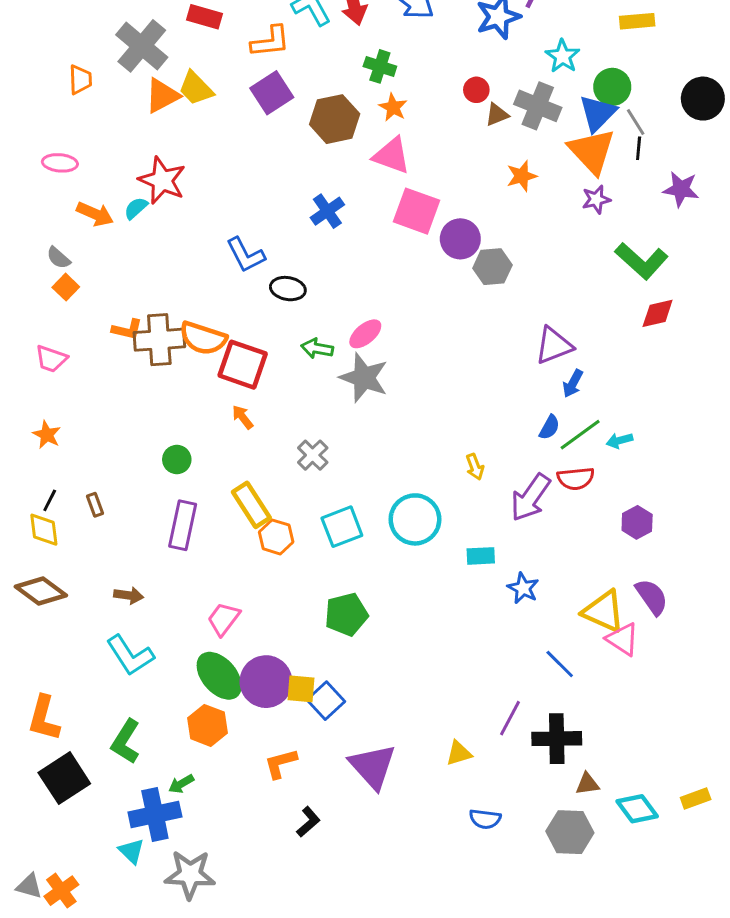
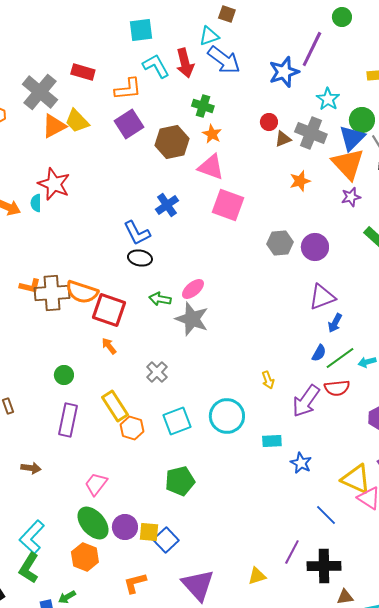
cyan semicircle: (136, 208) -> (36, 203), turned -48
purple circle: (460, 239) -> (315, 247), moved
blue L-shape: (245, 255) -> (137, 233), moved
cyan L-shape: (130, 655) -> (32, 537), moved, turned 76
purple circle: (266, 682) -> (125, 527), size x0.7

